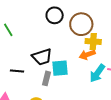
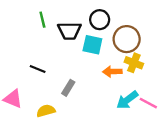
orange arrow: (87, 55) -> (112, 72), moved
black trapezoid: (42, 57) -> (69, 31), moved
cyan square: (60, 68) -> (92, 45), moved

